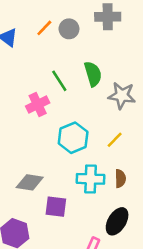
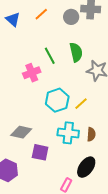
gray circle: (69, 29) -> (71, 17), moved
yellow line: (115, 140) -> (81, 104), moved

